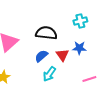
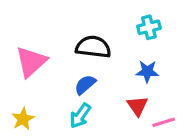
red triangle: (62, 55) -> (137, 106), moved
cyan arrow: (49, 74) -> (80, 116), moved

